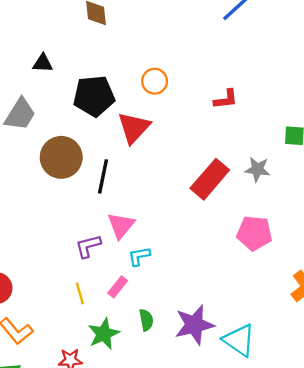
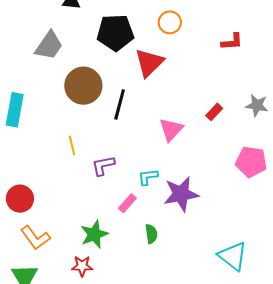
red rectangle: (210, 179) -> (214, 112), size x0.5
pink triangle: (121, 225) -> (171, 129), moved
yellow line: (80, 293) -> (72, 145), moved
purple star: (194, 325) -> (181, 194), moved
green star: (104, 334) -> (94, 234), moved

